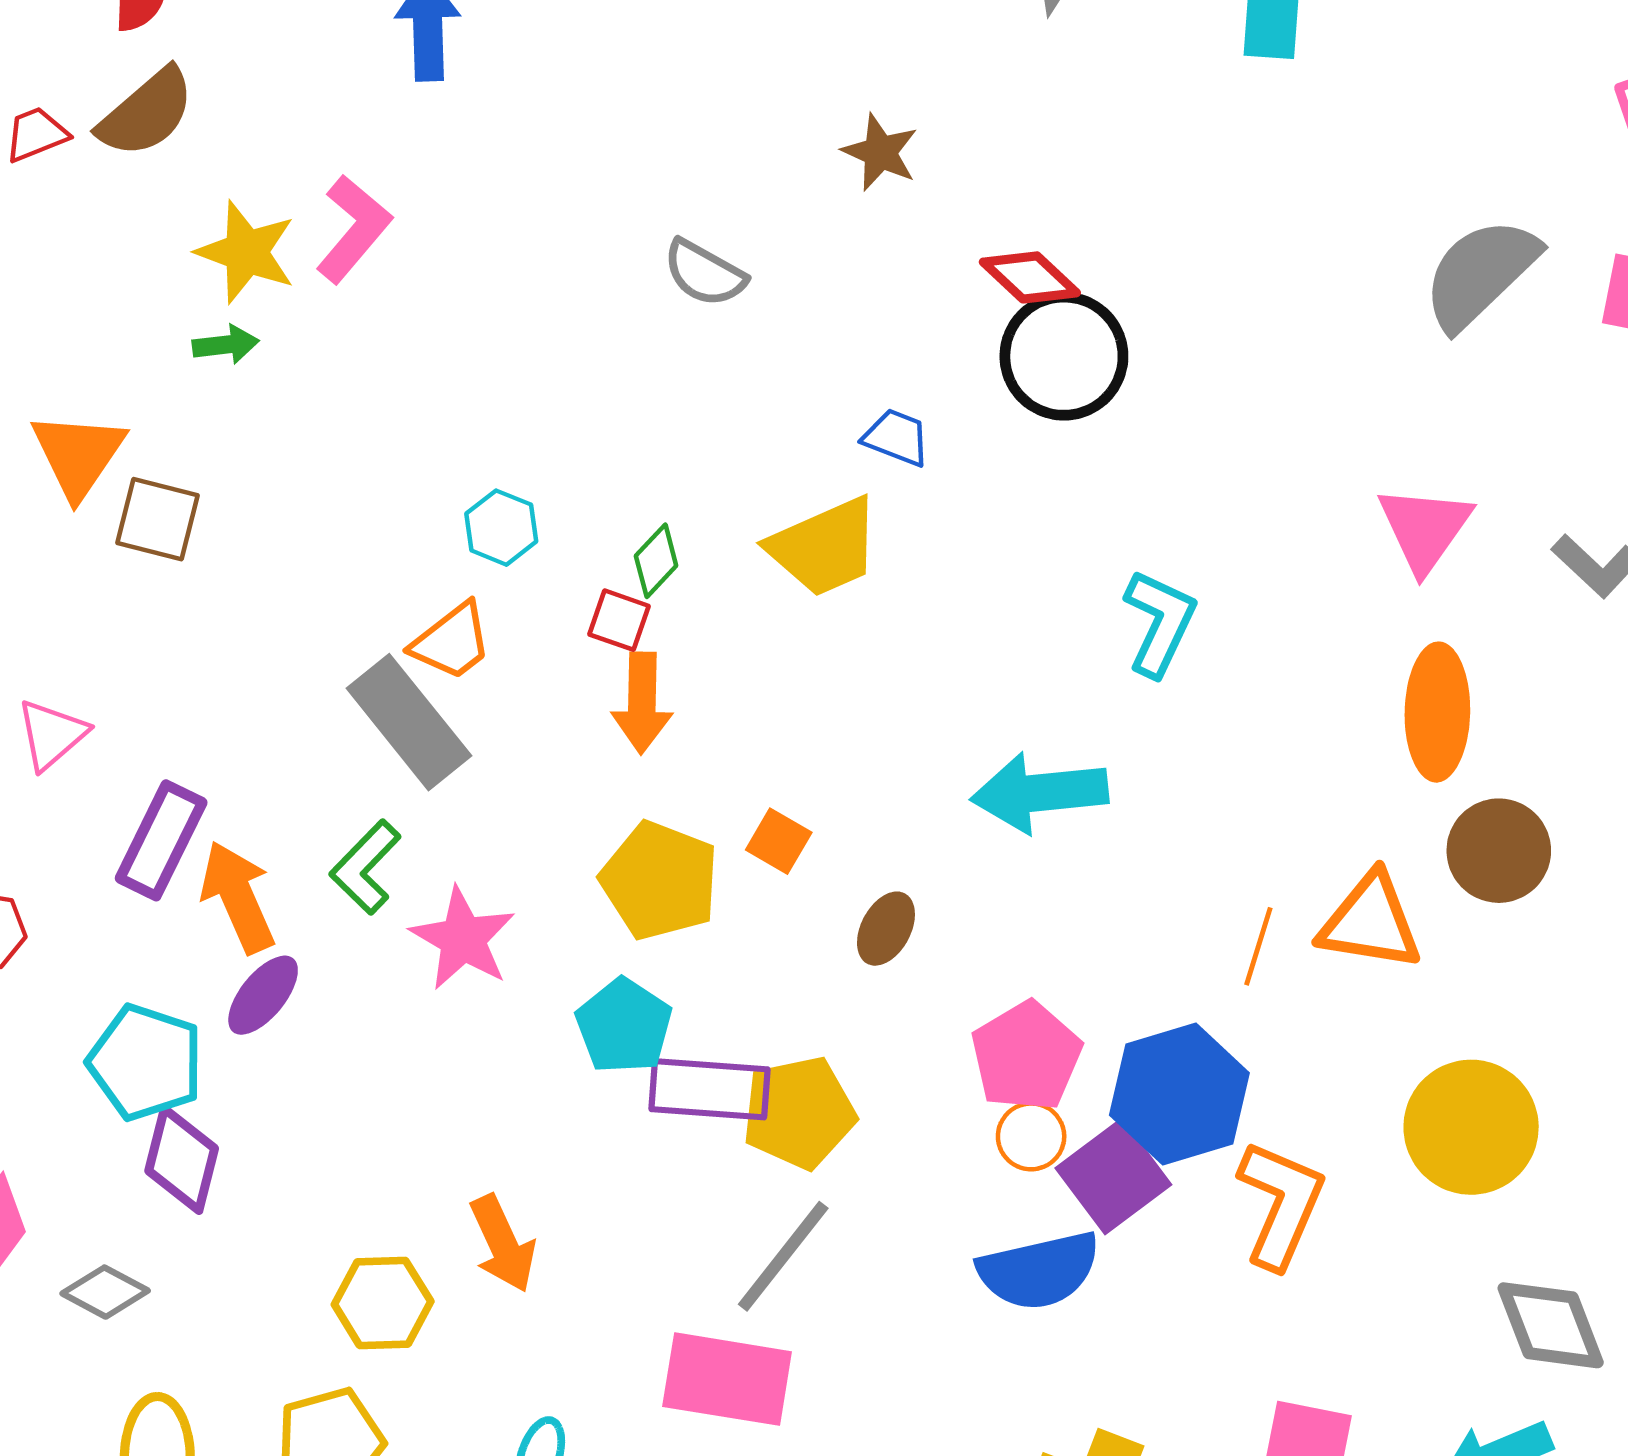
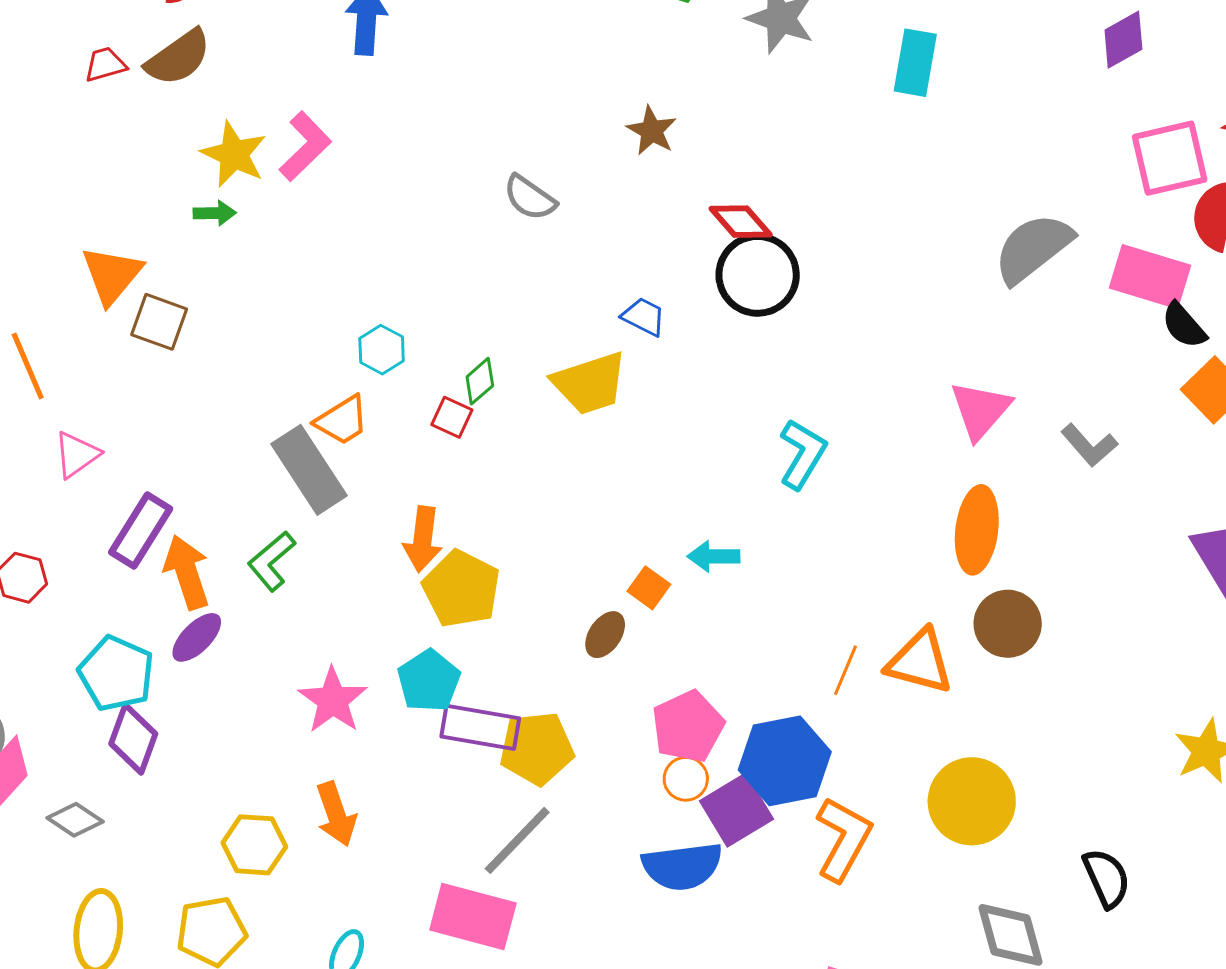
orange arrow: (642, 703) -> (423, 539), moved
cyan arrow: (1040, 793) -> (714, 556), size x0.6
orange square: (779, 841) -> (649, 588), moved
pink star: (463, 939) -> (333, 700), moved

